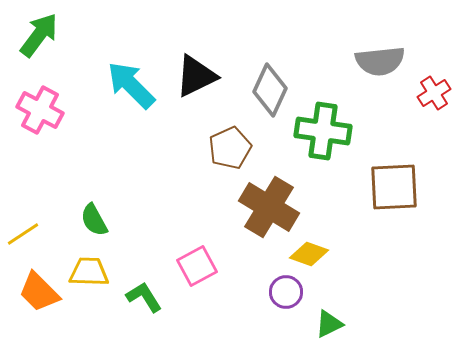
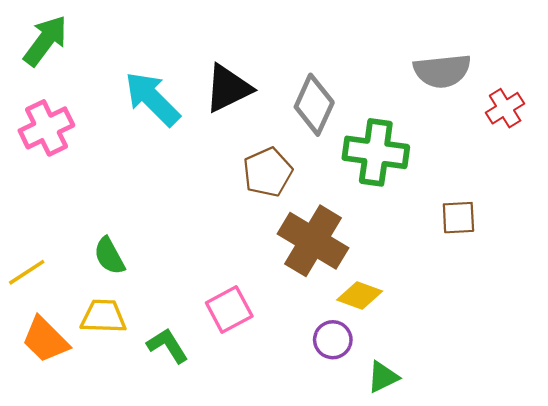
pink cross: (40, 110) -> (46, 128), turned 36
brown square: (394, 187) -> (458, 218), size x0.6

